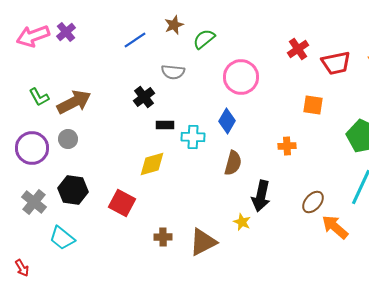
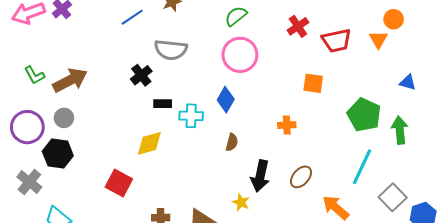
green semicircle: (204, 39) -> (236, 16), moved
gray semicircle: (173, 72) -> (171, 50), size x1.4
brown semicircle: (233, 163) -> (232, 142), size x0.7
black hexagon: (73, 190) -> (58, 154), moved
brown ellipse: (313, 202) -> (301, 177), moved

